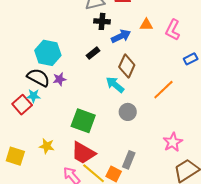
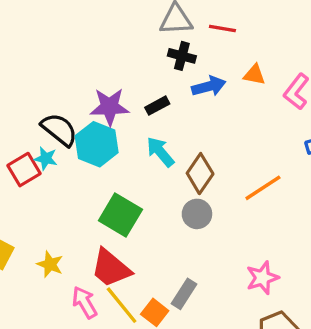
cyan hexagon: (48, 53) -> (97, 144), moved
brown diamond: (127, 66) -> (200, 174), moved
purple star: (60, 79) -> (110, 107), moved, size x1.6
cyan arrow: (115, 85) -> (160, 152), moved
yellow star: (47, 146) -> (50, 264), moved

